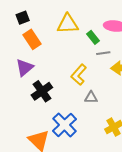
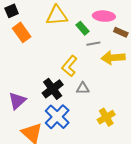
purple triangle: (25, 68) -> (17, 101), moved
black cross: (42, 91) -> (53, 89), moved

